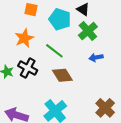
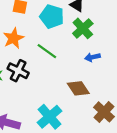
brown diamond: (62, 75) -> (78, 88), moved

